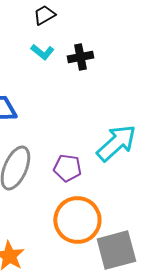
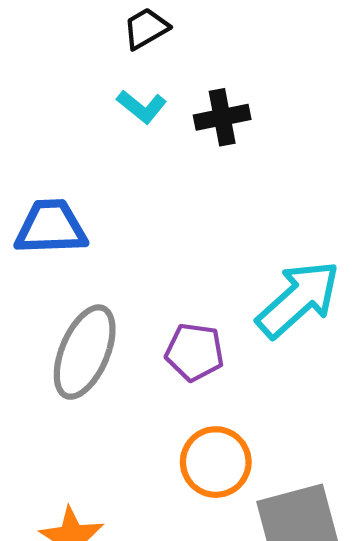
orange circle: (77, 220) -> (216, 462), size x0.7

